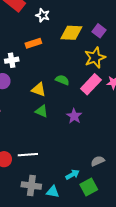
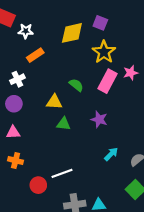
white star: (43, 15) -> (26, 31), moved
green semicircle: (62, 80) -> (76, 85), turned 32
cyan arrow: (72, 174) -> (111, 154), moved

